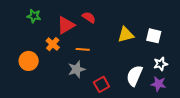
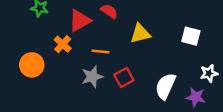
yellow triangle: (126, 35) -> (140, 34), moved
white star: (161, 64) -> (209, 73), moved
red square: (101, 84) -> (124, 77), moved

